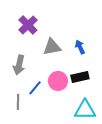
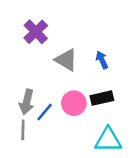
gray triangle: (52, 47) -> (66, 60), turned 42
gray arrow: (19, 65) -> (27, 102), moved

